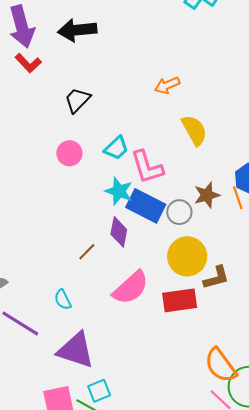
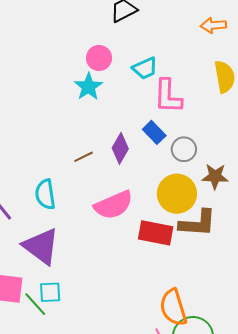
cyan star: (119, 191) -> (88, 87), moved
brown star: (207, 195) -> (215, 176), moved
blue rectangle: (146, 206) -> (154, 132), size x0.6
brown L-shape: (216, 278) -> (198, 223), size x1.4
cyan semicircle: (63, 300) -> (45, 194), size x1.4

